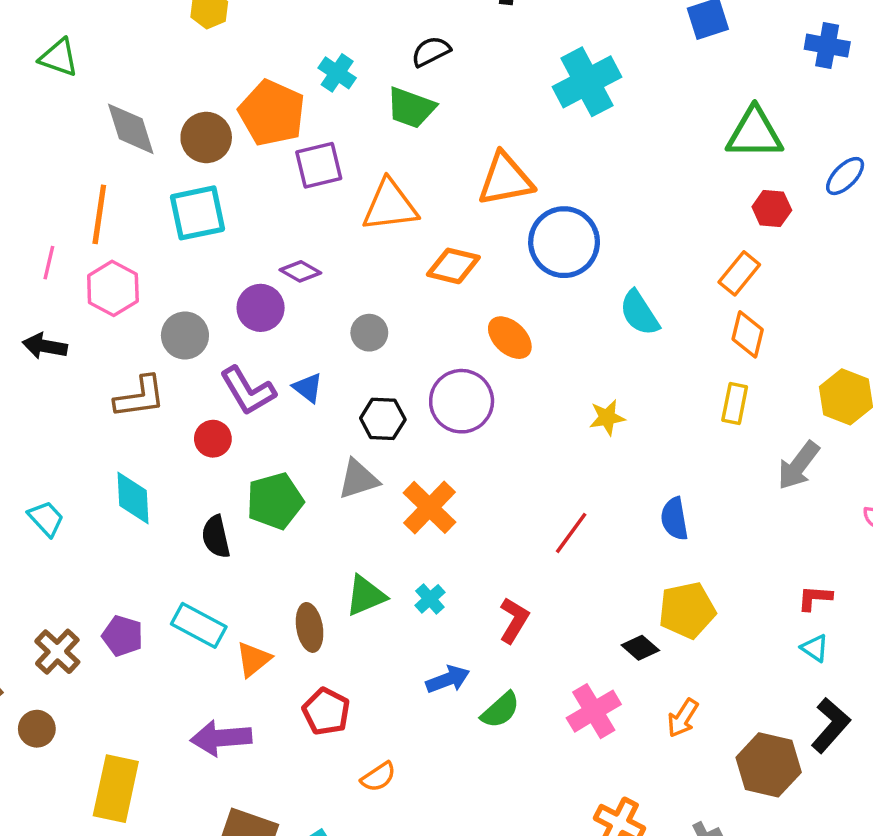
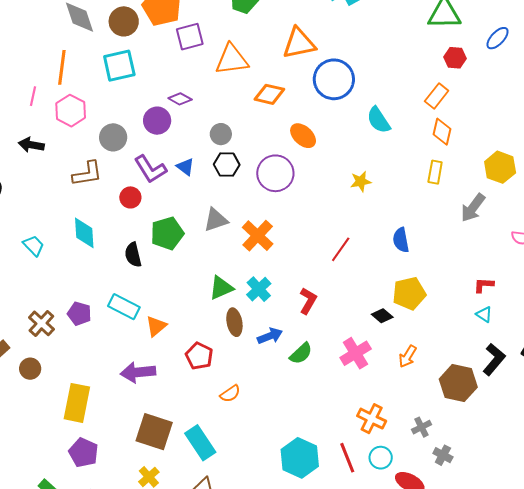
black hexagon: (383, 419) -> (227, 165), moved
cyan cross: (430, 599) -> (259, 289), size x1.4
brown ellipse: (310, 627) -> (234, 322), moved

